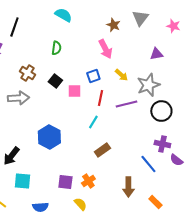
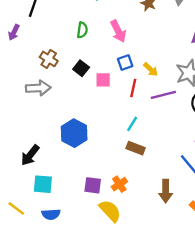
pink arrow: (105, 49) -> (118, 31), moved
yellow arrow: (121, 75) -> (151, 69), moved
cyan line: (93, 122) -> (132, 124), moved
brown rectangle: (102, 150) -> (136, 148), turned 56
yellow semicircle: (80, 204) -> (110, 211), size x1.5
blue semicircle: (40, 207) -> (51, 214), moved

